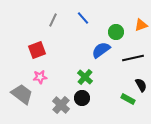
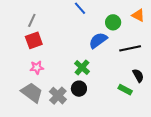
gray line: (53, 20) -> (32, 20), moved
orange triangle: (141, 25) -> (138, 15), turned 48
gray trapezoid: (22, 94) -> (32, 93), moved

